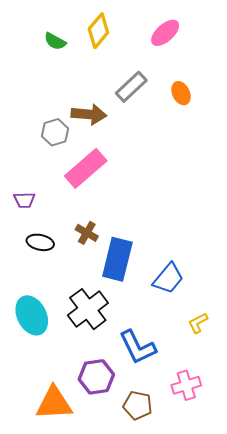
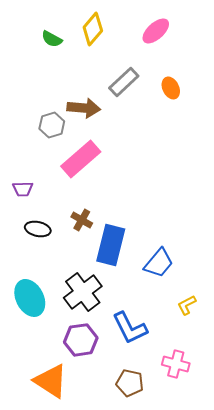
purple hexagon: (96, 377) -> (81, 340), moved
pink cross: (186, 385) -> (176, 364), turned 32
orange triangle: (54, 403) -> (51, 381), turned 36

